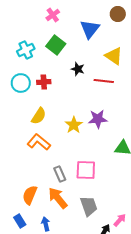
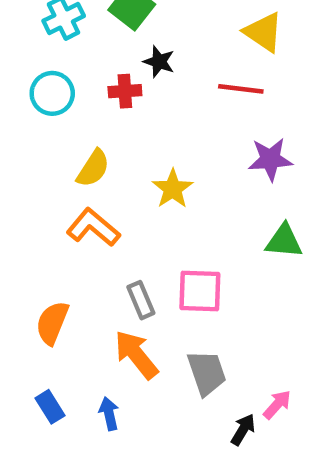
black star: (78, 69) -> (159, 62), moved
red cross: (44, 82) -> (125, 91), moved
purple star: (98, 119) -> (270, 159), moved
orange semicircle: (30, 195) -> (52, 323), moved

